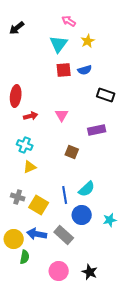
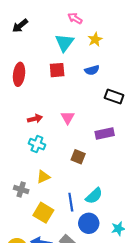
red square: (64, 70) -> (57, 70), moved
red ellipse: (16, 96) -> (19, 74), moved
cyan cross: (25, 145) -> (37, 144), moved
yellow triangle: (30, 167) -> (43, 177), moved
gray cross: (18, 197) -> (21, 189), moved

